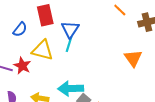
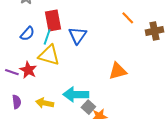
cyan line: (69, 44) -> (47, 37), moved
orange triangle: (133, 58) -> (118, 71), moved, turned 48

